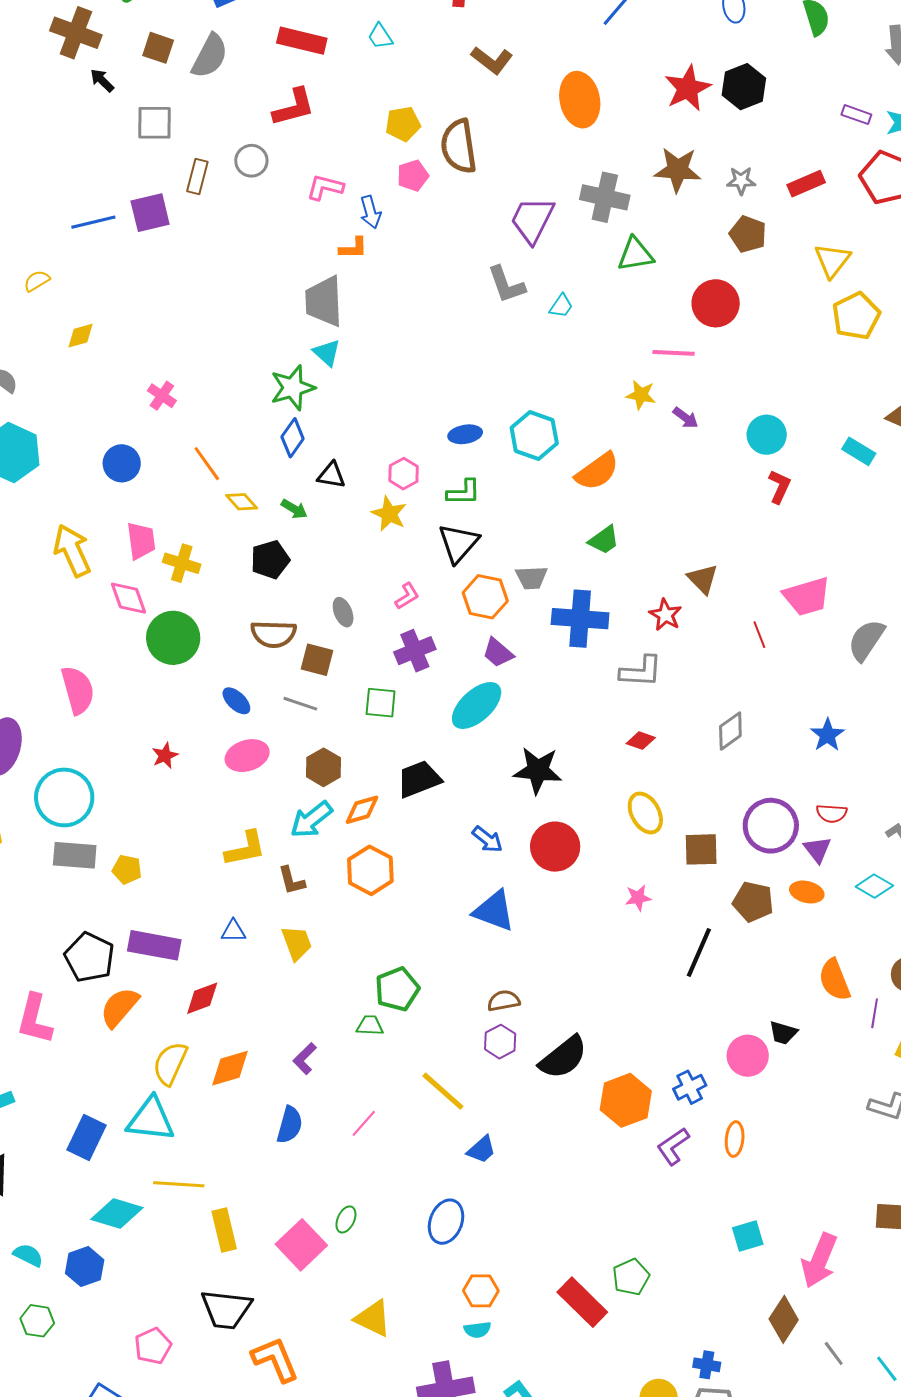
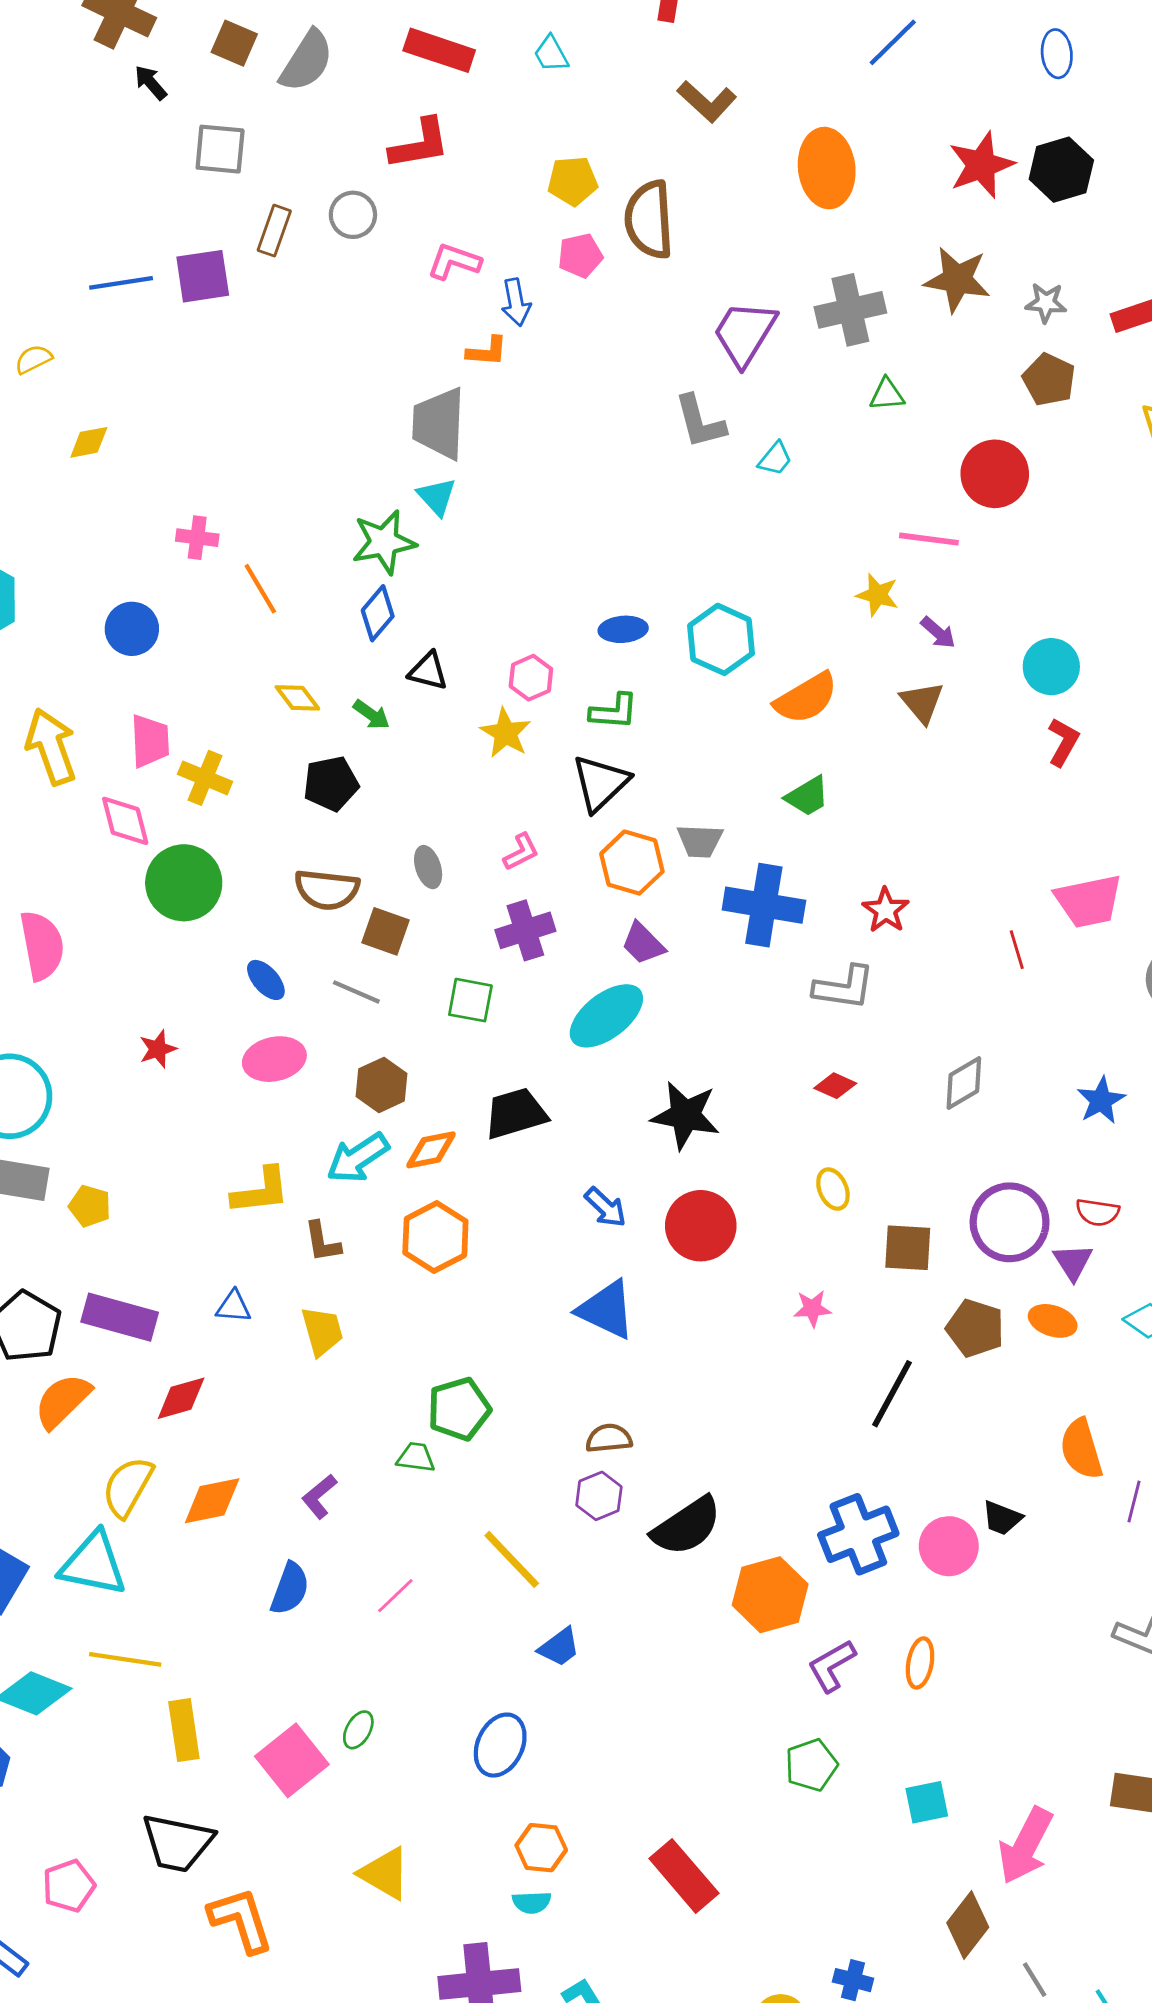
gray cross: (605, 197) -> (850, 310), turned -30
green triangle: (635, 254) -> (887, 395), size x0.7
pink cross: (162, 396) -> (197, 538), turned -32
orange line: (207, 464) -> (260, 589), moved
brown triangle: (703, 579) -> (922, 702), moved
yellow ellipse: (645, 813) -> (833, 1189), size x0.7
blue cross: (690, 1087) -> (858, 1534), moved, size x1.6
green pentagon: (631, 1277) -> (811, 1765), moved

